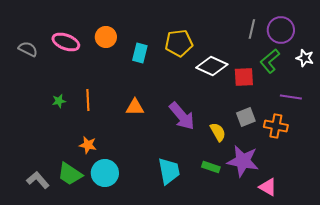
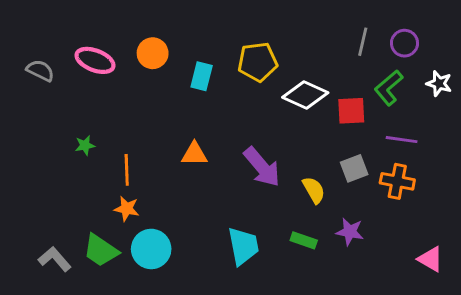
purple circle: (281, 30) -> (404, 43), size x0.7
purple line: (291, 97) -> (402, 140), moved
orange line: (88, 100) -> (127, 170), moved
purple star: (243, 161) -> (350, 232), size x0.6
pink triangle: (268, 187) -> (430, 259), moved

